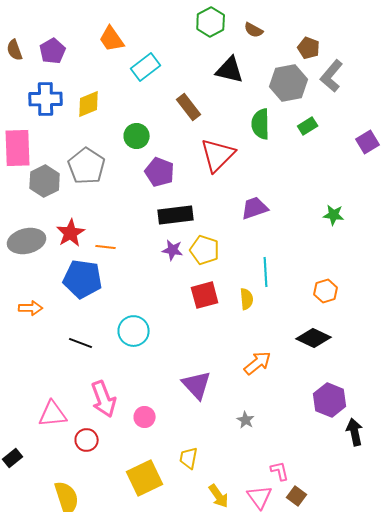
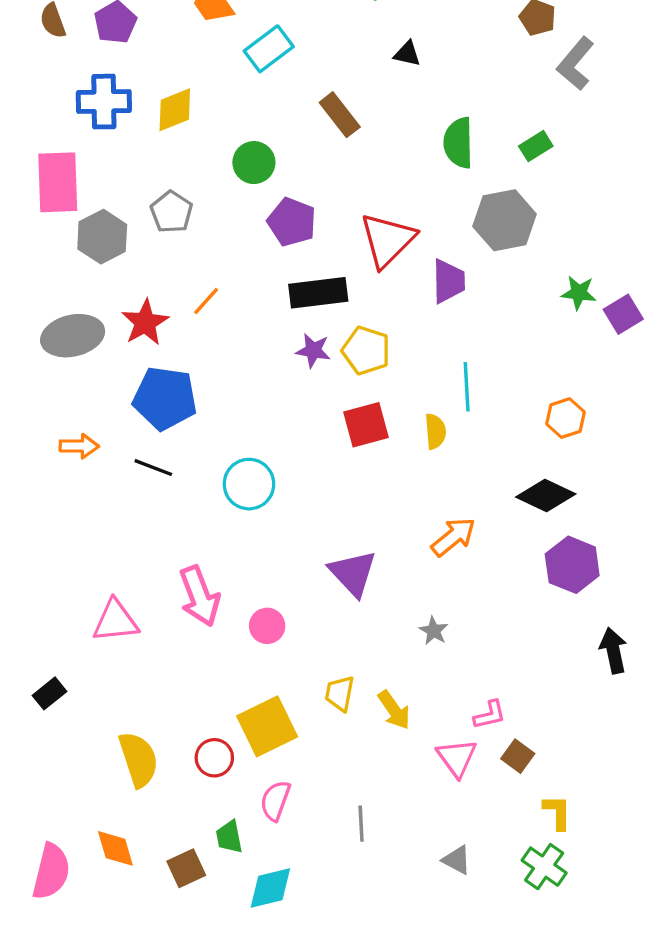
black triangle: (230, 70) -> (407, 54), size x0.6
gray hexagon: (289, 83) -> (505, 220), moved
purple square: (368, 142) -> (623, 314), moved
red triangle: (218, 155) -> (387, 240), moved
gray pentagon: (87, 166) -> (171, 212), size x0.7
purple trapezoid: (255, 208) -> (448, 281), turned 108
orange line: (106, 247) -> (206, 301), moved, turned -54
black line: (81, 343) -> (153, 468), moved
purple hexagon: (330, 400) -> (572, 565), moved
red circle: (87, 440) -> (214, 758), moved
pink L-shape: (280, 471) -> (490, 715), turned 90
yellow arrow: (219, 496) -> (394, 710), moved

